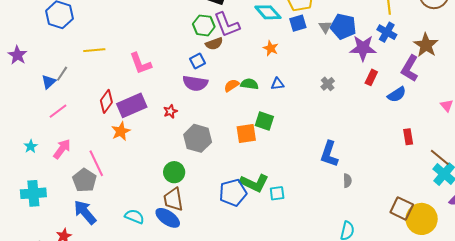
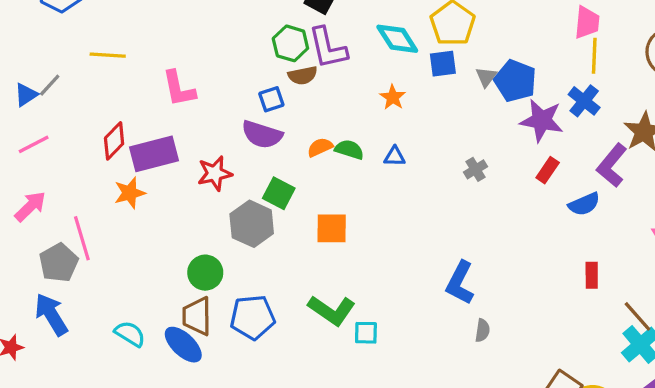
red star: (170, 111) -> (215, 173), size x1.5
green square: (264, 121) -> (279, 193), moved
blue pentagon: (233, 193) -> (253, 317), moved

